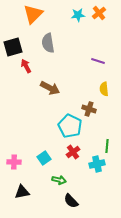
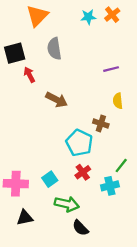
purple line: (98, 61) -> (111, 69), turned -32
green line: (107, 146) -> (121, 165), turned 32
pink cross: (14, 162) -> (16, 184), size x1.5
green arrow: (59, 180) -> (67, 204), size x1.5

